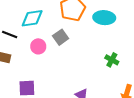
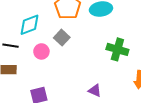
green cross: (112, 60) -> (117, 49), size x1.5

